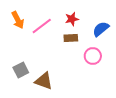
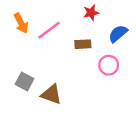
red star: (72, 19) -> (91, 13), moved
gray square: (21, 70) -> (25, 82), turned -35

